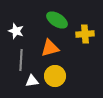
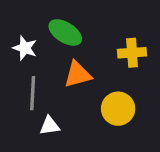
green ellipse: (57, 20) -> (65, 32), moved
yellow circle: (55, 76) -> (118, 109), moved

